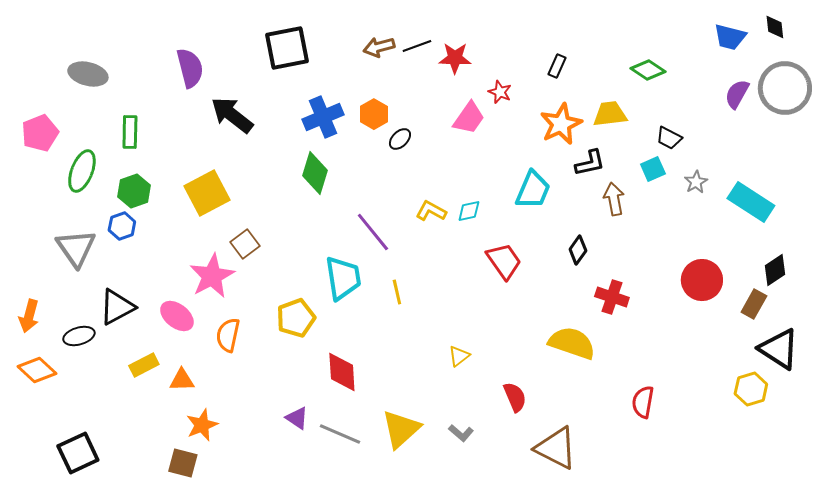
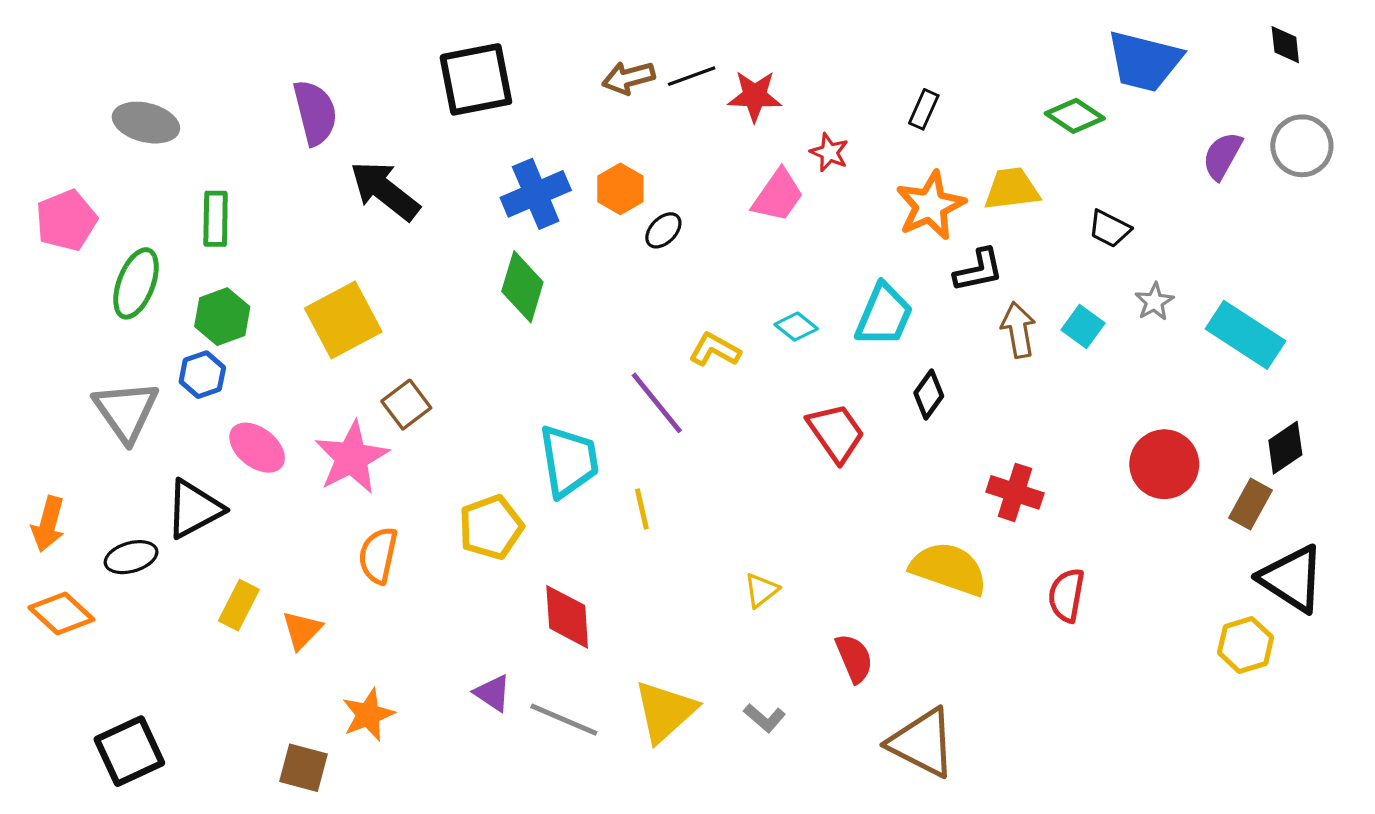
blue trapezoid: (730, 37) -> (1144, 61), moved, size x1.4
gray circle: (785, 88) -> (1302, 146), size x0.7
cyan square: (653, 169) -> (1083, 327), moved, turned -30
cyan diamond: (469, 211) -> (796, 327), moved, turned 50
purple line: (373, 232) -> (657, 403), moved
black diamond: (578, 250) -> (929, 395), moved
yellow line: (397, 292) -> (642, 509), moved
pink ellipse: (177, 316) -> (257, 448), moved
yellow rectangle: (144, 365) -> (239, 605), turned -36
orange triangle: (182, 380) -> (302, 630), turned -44
red semicircle: (643, 402) -> (1066, 595), moved
orange star: (202, 425) -> (368, 715), moved

